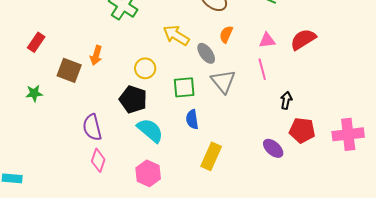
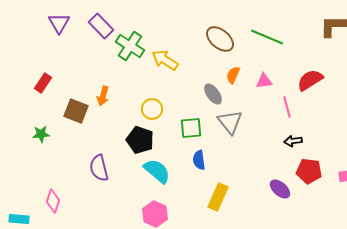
yellow arrow: (176, 35) -> (165, 60), moved
pink triangle: (267, 40) -> (264, 81), moved
pink line: (262, 69) -> (287, 107), moved
black arrow: (286, 100) -> (293, 141), turned -108
pink diamond: (98, 160) -> (53, 201), moved

